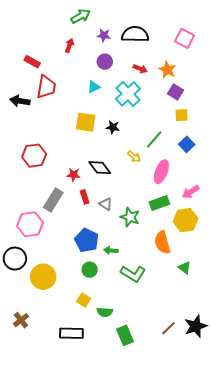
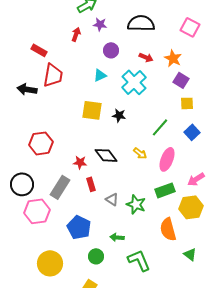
purple star: (104, 35) -> (100, 24), moved
yellow arrow: (134, 157) -> (140, 153), moved
gray triangle: (106, 204) -> (112, 199), moved
blue pentagon: (87, 240) -> (79, 227), moved
black circle: (15, 259) -> (22, 184), moved
green L-shape: (133, 274) -> (139, 260), turned -145

